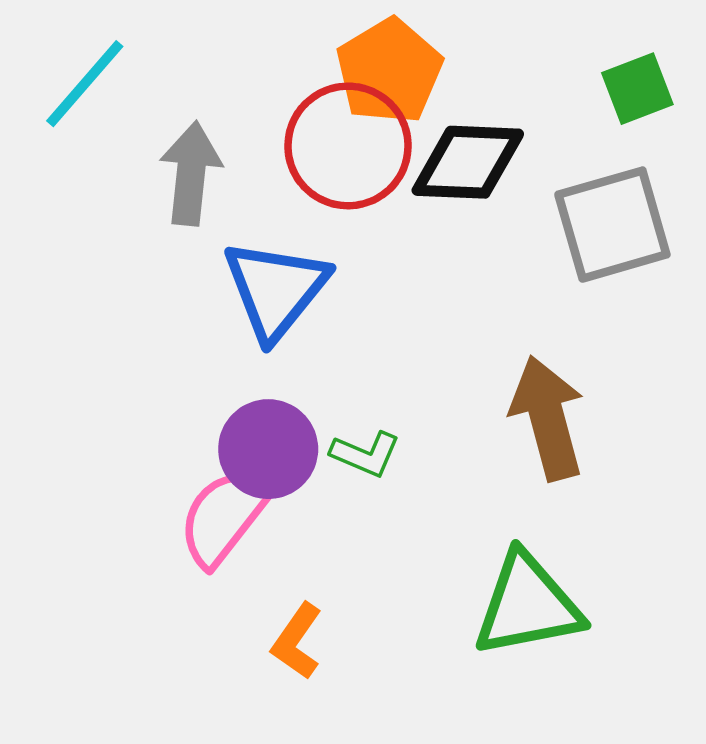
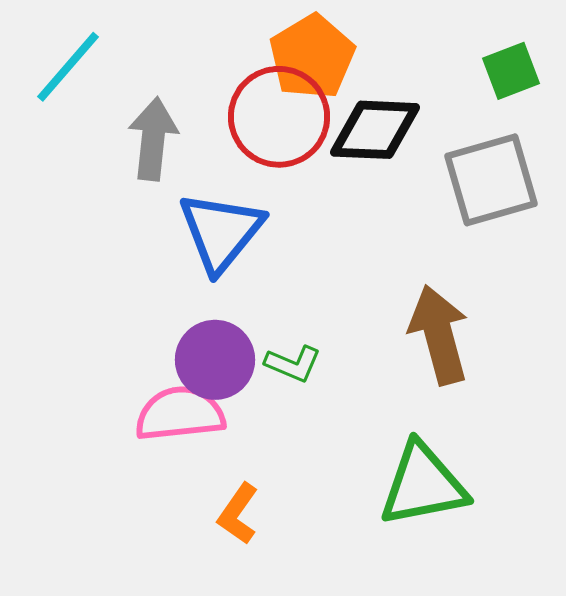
pink semicircle: (225, 516) -> (180, 414), turned 46

